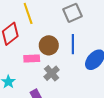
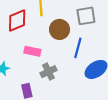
brown circle: (49, 45) -> (60, 29), moved

